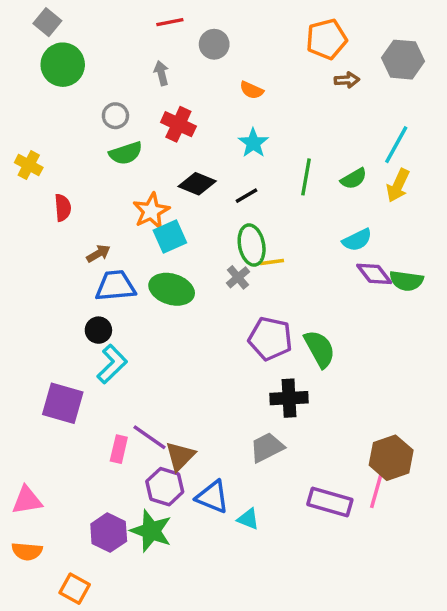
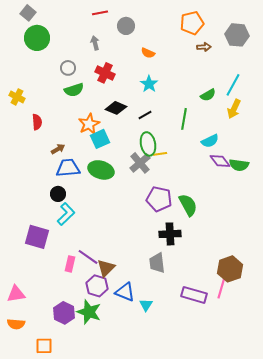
green line: (306, 177) -> (184, 119), moved
green semicircle: (354, 179) -> (208, 95), moved
gray cross: (238, 277) -> (140, 163), size x1.5
gray trapezoid: (267, 447) -> (157, 263), turned -70
cyan triangle: (248, 519) -> (146, 305), turned 40
orange square: (75, 589) -> (44, 346), turned -30

